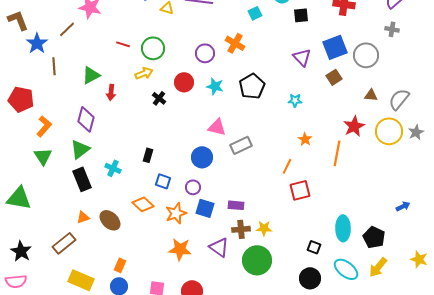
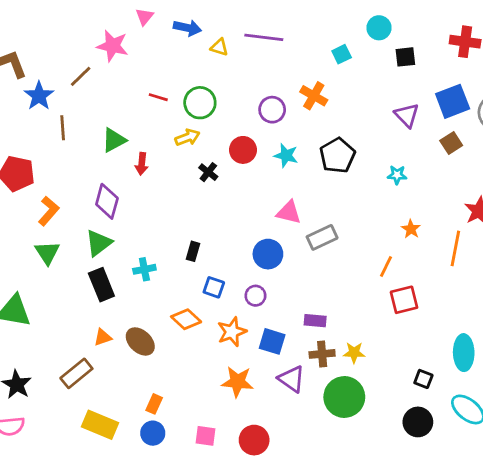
cyan cross: (113, 168) -> (144, 269), turned -35
blue square: (205, 208) -> (272, 341), moved

